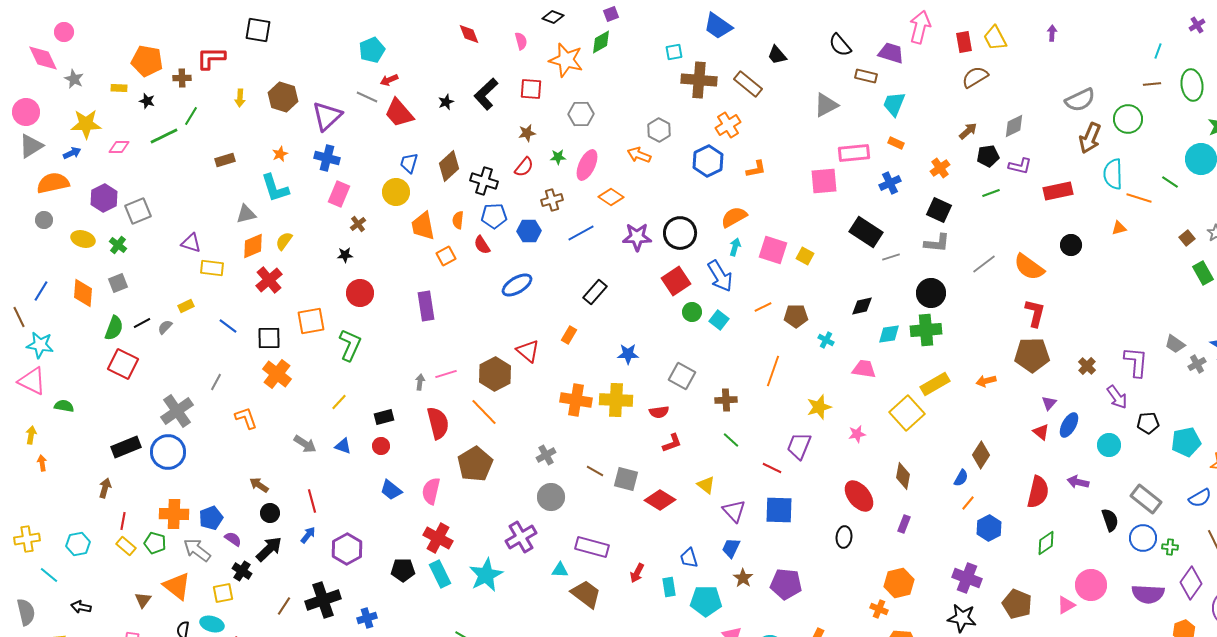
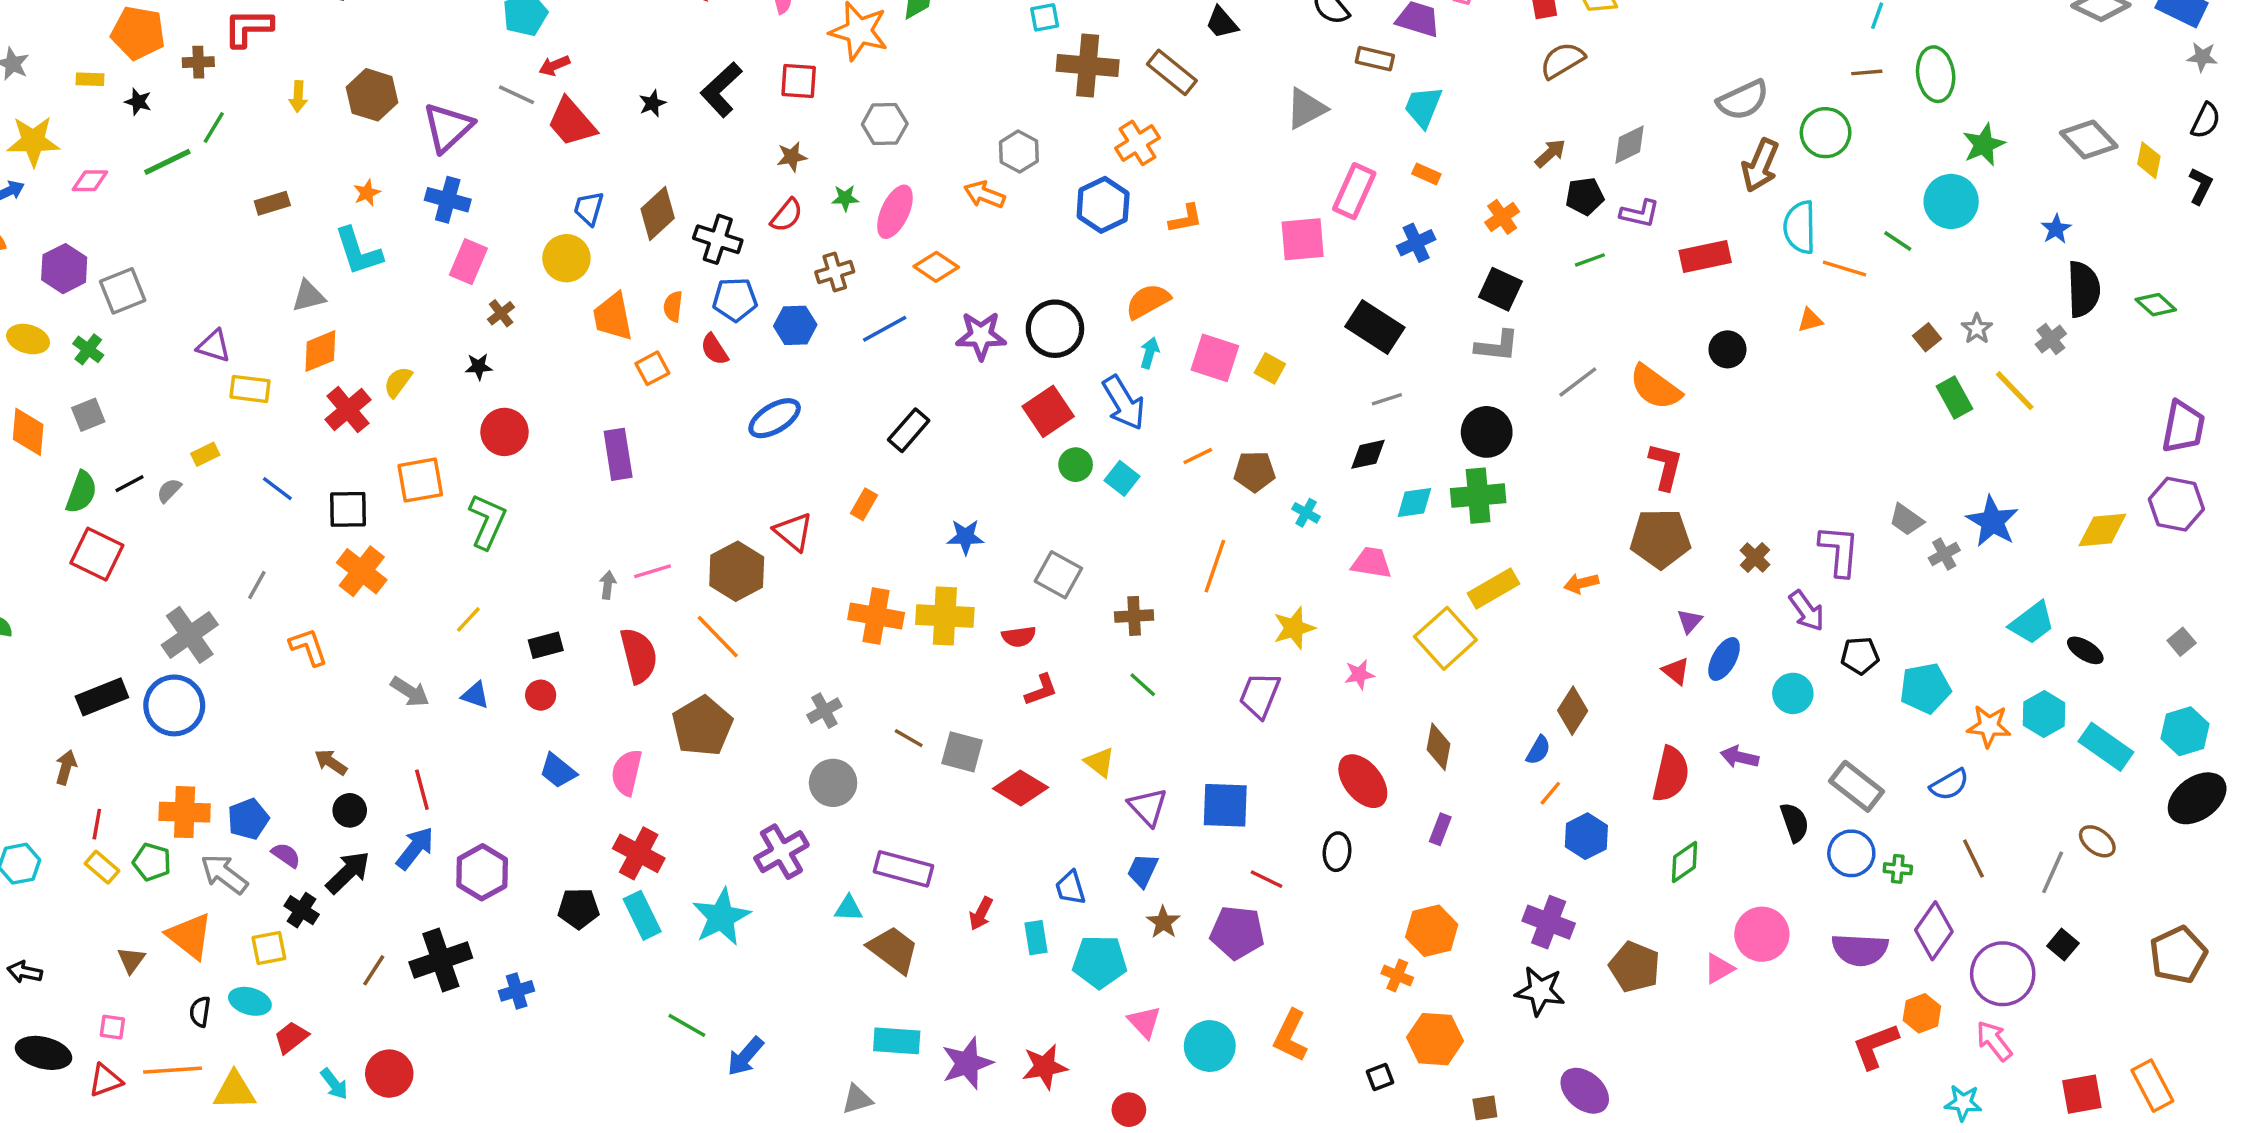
pink rectangle: (854, 153) -> (1354, 191), turned -60
yellow semicircle: (284, 241) -> (398, 382), moved
gray line: (891, 257) -> (1387, 399), moved
red line: (772, 468) -> (1267, 879), moved
blue arrow: (308, 535) -> (415, 848), size x1.5

